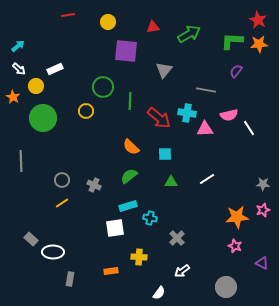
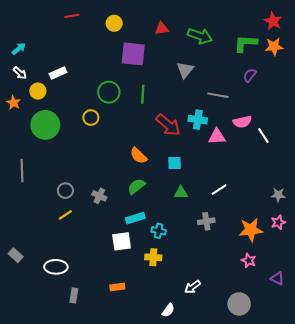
green arrow: (189, 34) -> (200, 36), turned 50
gray triangle: (164, 70) -> (185, 70), moved
green line: (130, 101) -> (143, 94), moved
gray cross: (177, 238) -> (206, 221), moved, turned 35
gray rectangle: (31, 239) -> (16, 255), moved
yellow cross: (139, 257) -> (153, 257), moved

